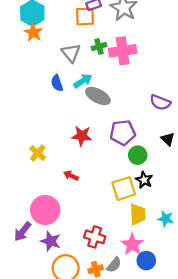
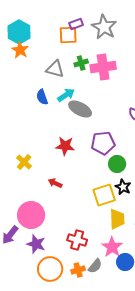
gray triangle: (71, 53) -> (55, 69), turned -36

